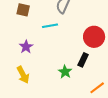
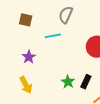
black rectangle: (83, 60) -> (86, 82), moved

